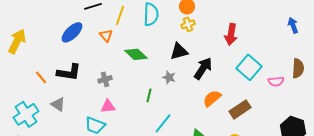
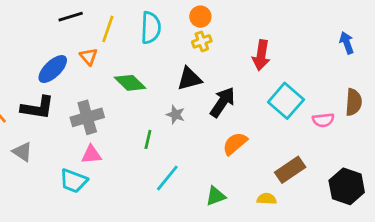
blue ellipse: (72, 32) -> (53, 69), moved
gray cross: (105, 79) -> (87, 117), size x1.6
brown rectangle: (240, 109) -> (290, 170), moved

